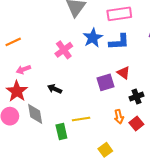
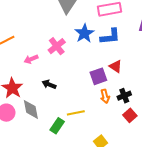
pink arrow: (23, 69) -> (31, 59), moved
black cross: (136, 97) -> (124, 96), moved
orange arrow: (119, 117) -> (105, 96), moved
green rectangle: (61, 131) -> (57, 126), turned 49

